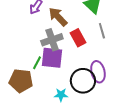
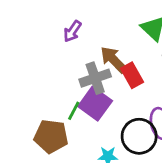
brown arrow: (58, 17) -> (114, 60), moved
purple square: (52, 58) -> (95, 104), turned 30

